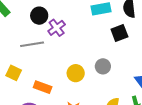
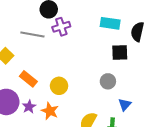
gray circle: (103, 66) -> (108, 81), moved
yellow circle: (76, 73) -> (59, 86), moved

